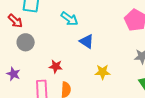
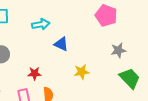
cyan arrow: (69, 19) -> (41, 24), turned -36

